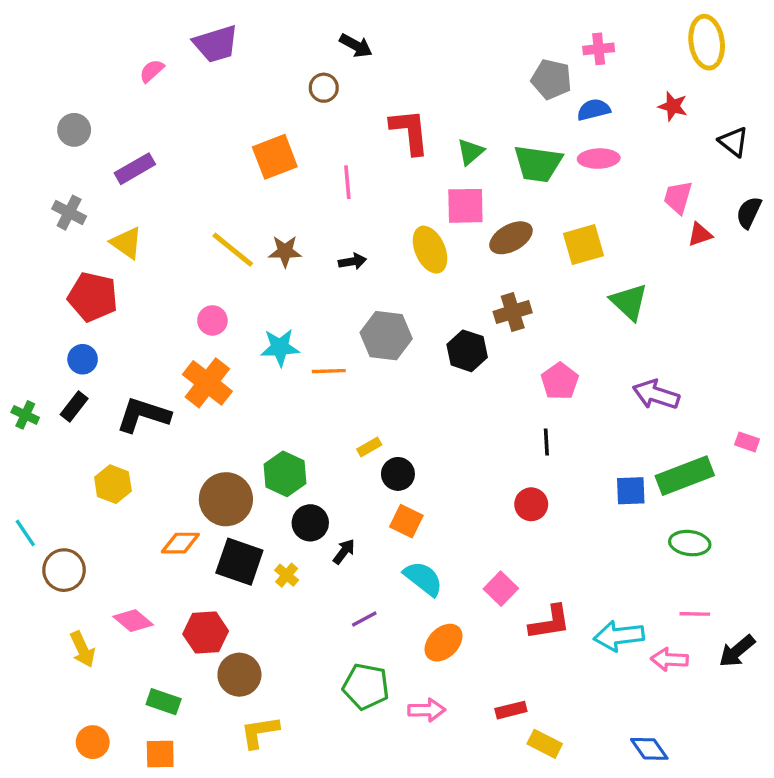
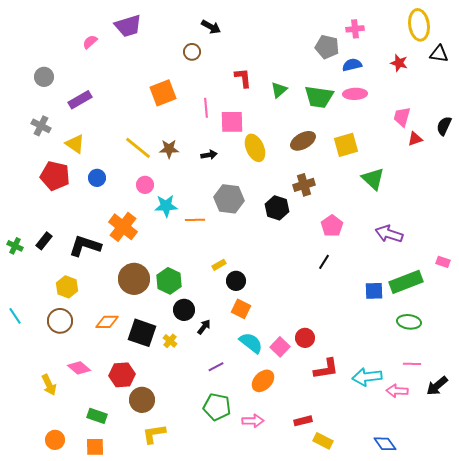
red L-shape: (410, 132) -> (243, 78), size x0.7
black triangle: (734, 142) -> (439, 54), moved, turned -30
pink square: (465, 206) -> (232, 122), moved
pink circle: (212, 320) -> (145, 185), moved
blue circle: (83, 359) -> (97, 178), moved
black line: (546, 442) -> (324, 262), turned 35
brown circle: (226, 499) -> (134, 279), moved
red circle: (531, 504) -> (305, 338), moved
brown circle: (64, 570) -> (60, 321), moved
pink square: (501, 589) -> (280, 347), moved

